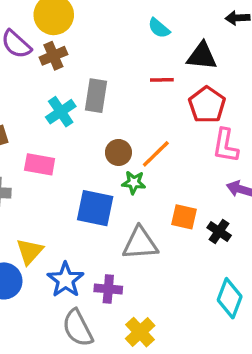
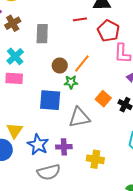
brown cross: (53, 56) -> (13, 23), moved
cyan cross: (61, 112) -> (15, 56), moved
orange square: (184, 217) -> (103, 99), turned 35
gray semicircle: (78, 328) -> (49, 172), turned -70
yellow cross: (140, 332) -> (95, 159), moved, turned -30

